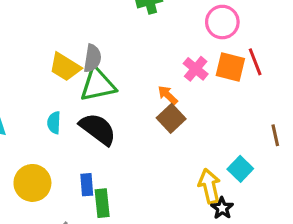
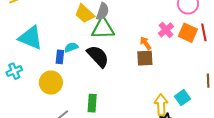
brown square: (171, 118) -> (145, 58), turned 30
cyan semicircle: (54, 123) -> (71, 47), turned 56
blue rectangle: (87, 185) -> (60, 57), moved

